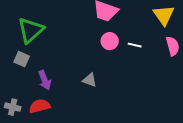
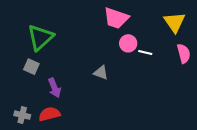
pink circle: (110, 41) -> (128, 43), moved
gray triangle: (90, 80) -> (101, 73), moved

